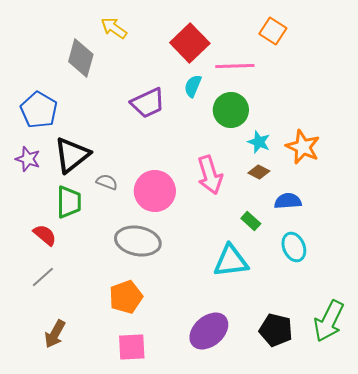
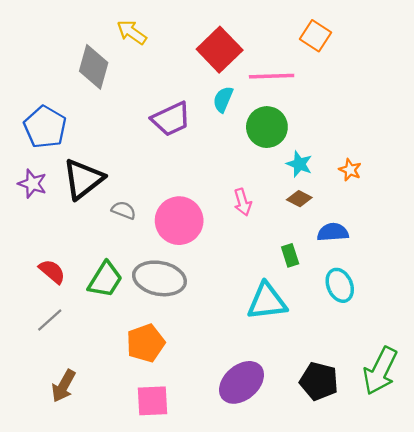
orange star: (303, 147) -> (350, 170), size x0.6
pink arrow: (210, 175) -> (243, 202), size x0.6
green trapezoid: (69, 202) -> (105, 280), moved, turned 32
green rectangle: (251, 221) -> (290, 255), turned 30

